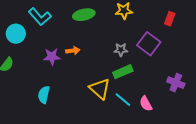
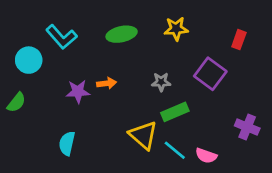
gray star: (121, 50) -> (161, 82), moved
pink semicircle: (146, 104) -> (206, 156), turned -42

